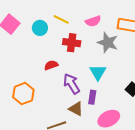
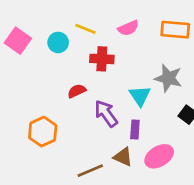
gray star: (108, 43) -> (168, 78), moved
brown triangle: (76, 109) -> (123, 157), moved

